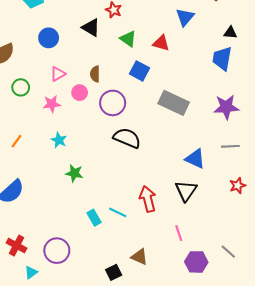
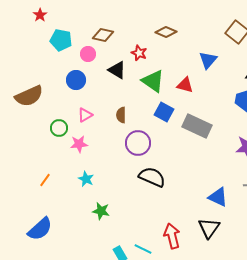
green triangle: (128, 39) -> (153, 81), size x1.4
green circle: (21, 87) -> (59, 128), moved
pink circle: (80, 93) -> (88, 54), moved
gray rectangle: (174, 103) -> (197, 126), moved

